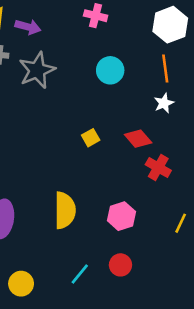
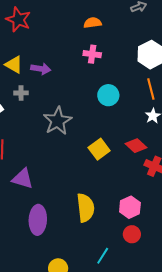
gray star: (37, 70) -> (58, 121), moved
yellow square: (91, 138) -> (99, 149), size x1.5
red circle: (120, 265) -> (132, 234), moved

